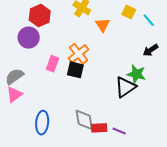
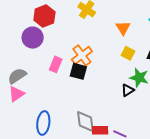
yellow square: (129, 12) -> (128, 53), moved
orange triangle: (103, 25) -> (123, 28), moved
black triangle: (125, 87) -> (128, 90), size x0.6

